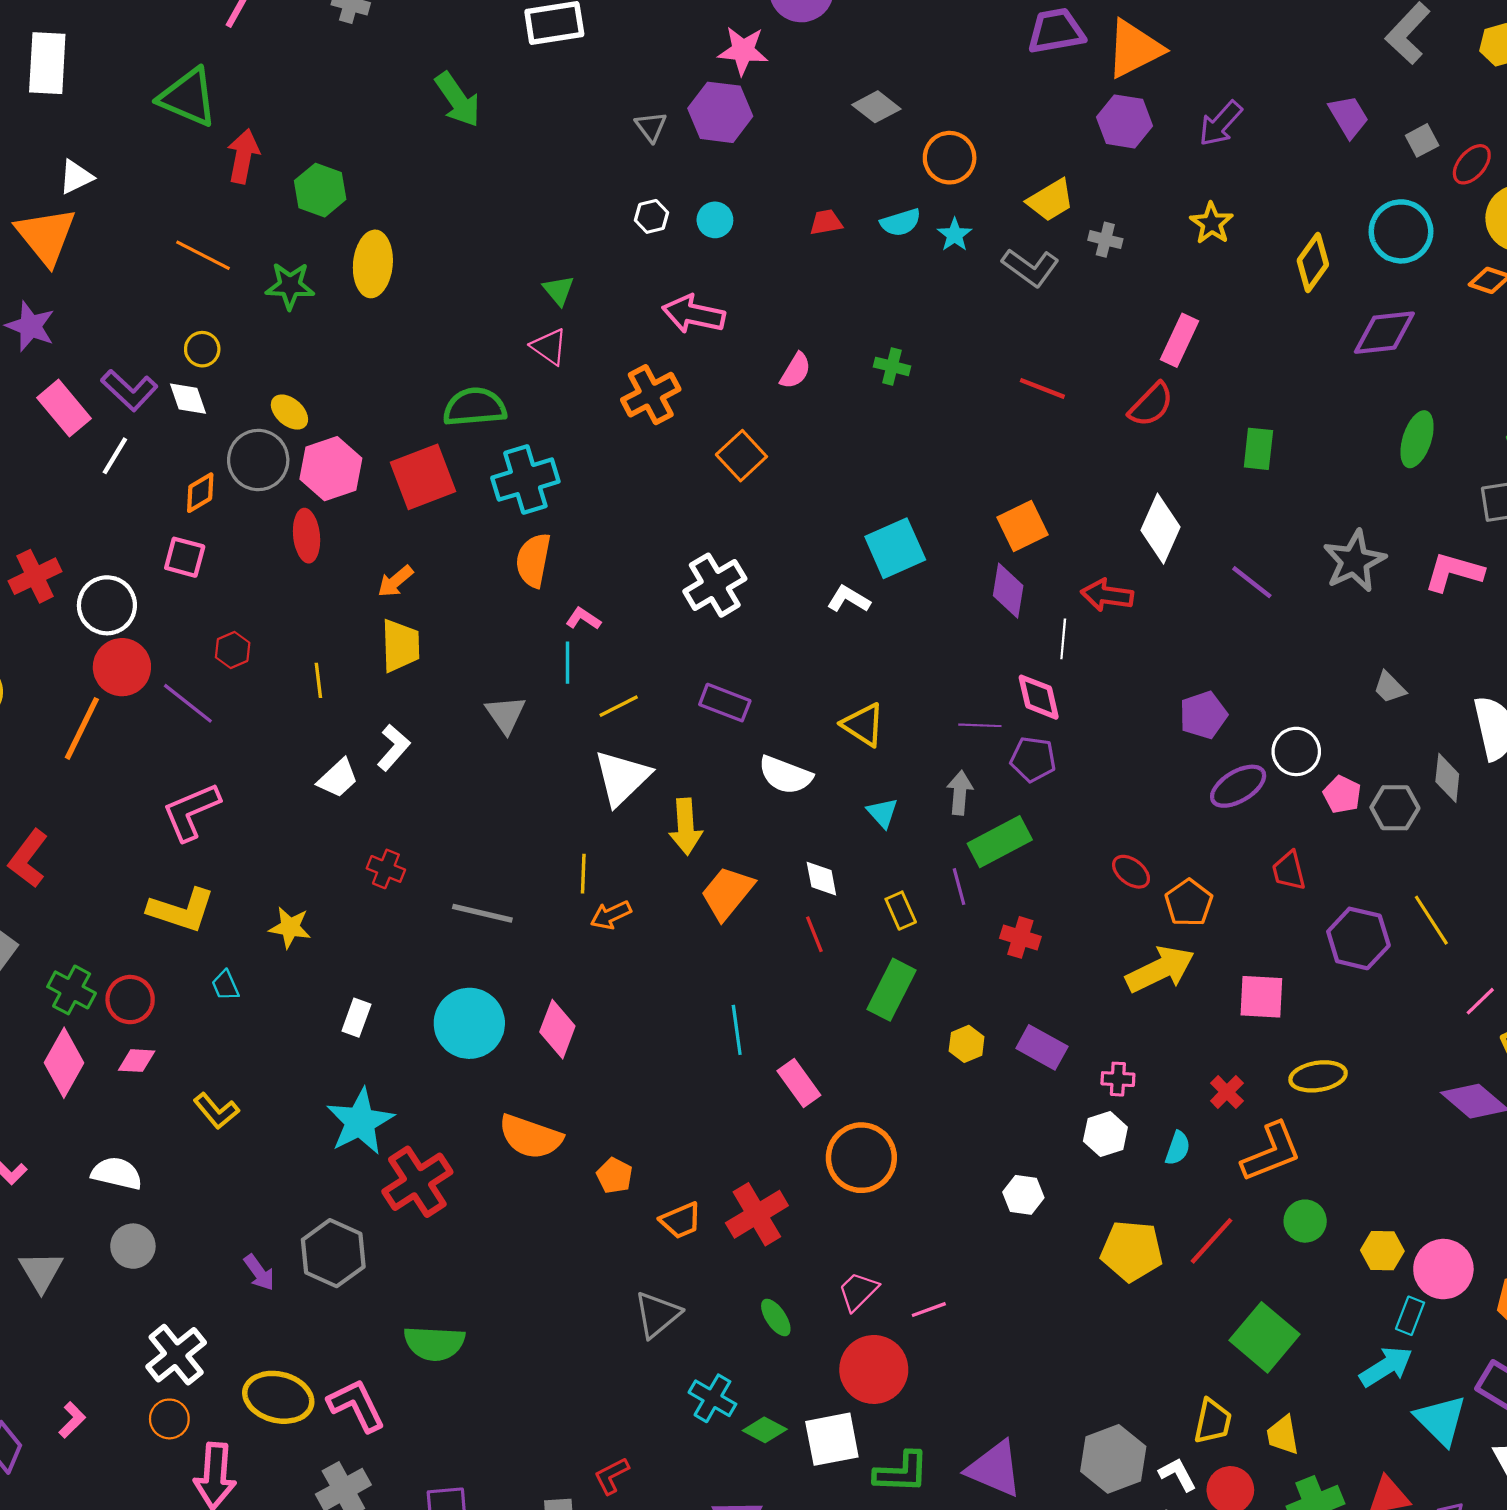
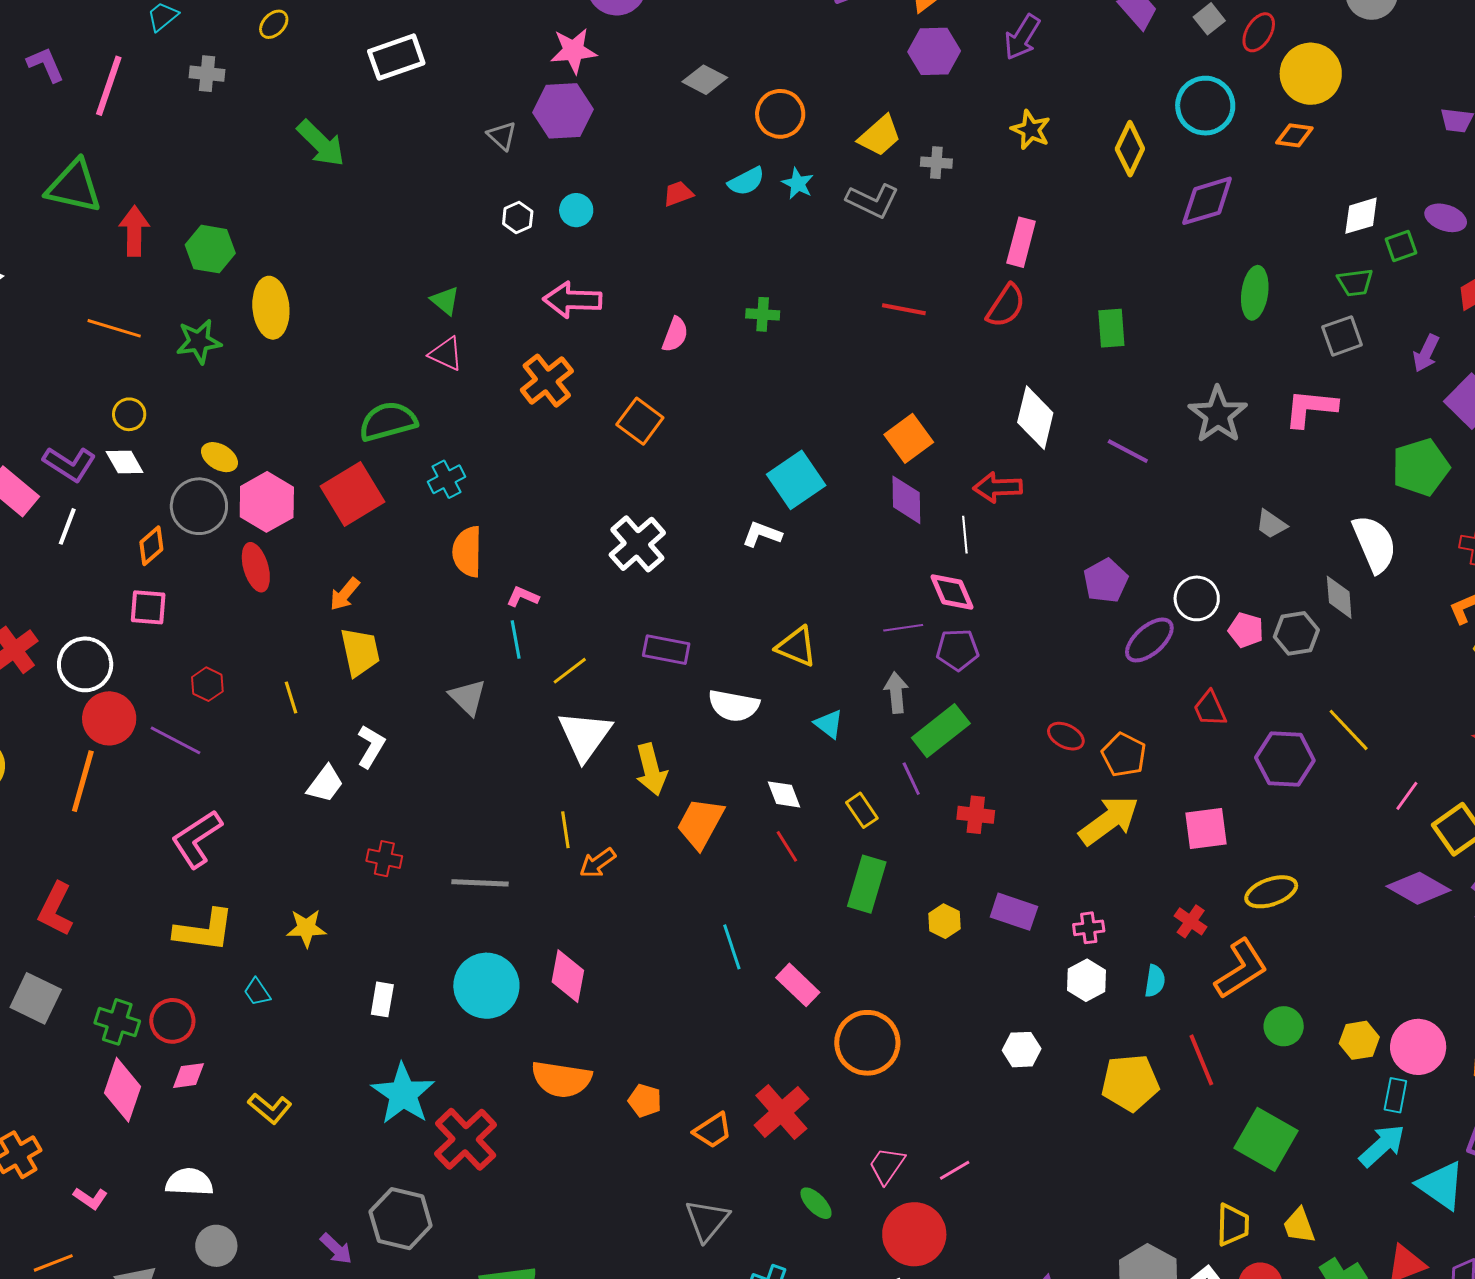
cyan cross: (525, 480) -> (447, 479), size x0.6
red line: (1212, 1241) -> (1201, 1060), turned -54

